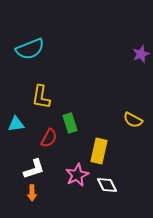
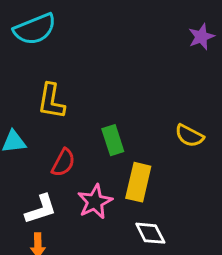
green rectangle: (70, 123) -> (113, 140), moved
pink star: (77, 175) -> (95, 202), moved

